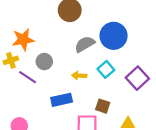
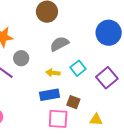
blue circle: (114, 36) -> (109, 33), moved
blue rectangle: (62, 100) -> (50, 95), moved

